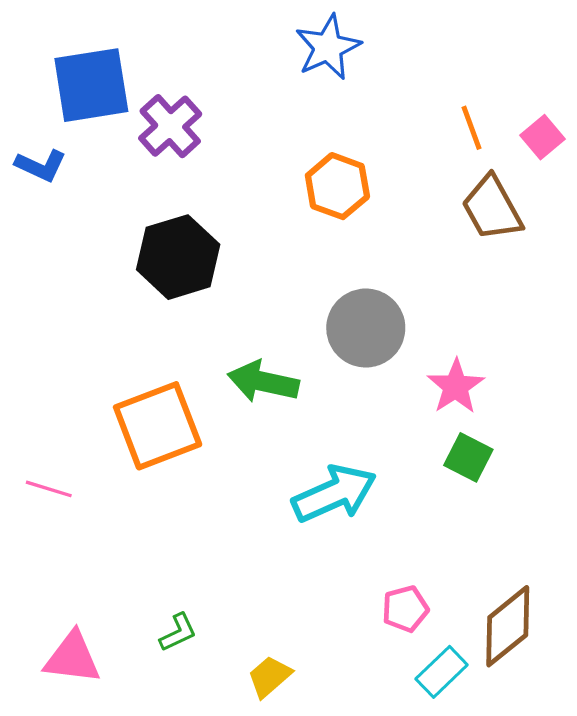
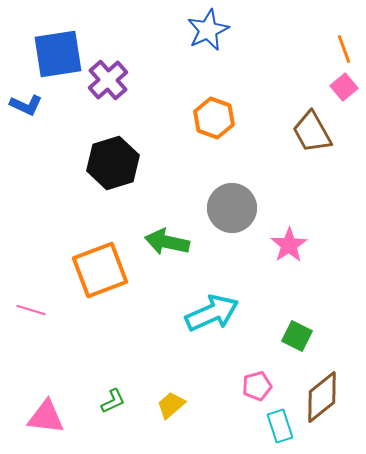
orange line: (471, 128) -> (344, 49), moved
green square: (468, 457) -> (297, 336), moved
cyan rectangle: (442, 672) -> (280, 426), turned -64
yellow trapezoid: (270, 677) -> (171, 405), moved

